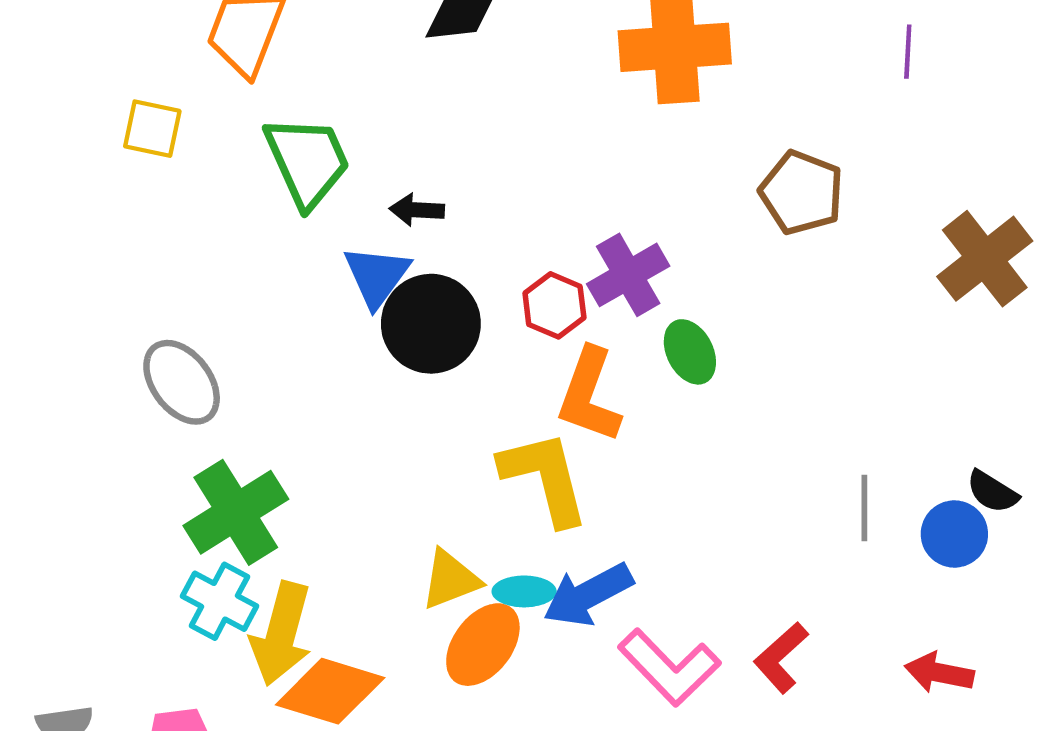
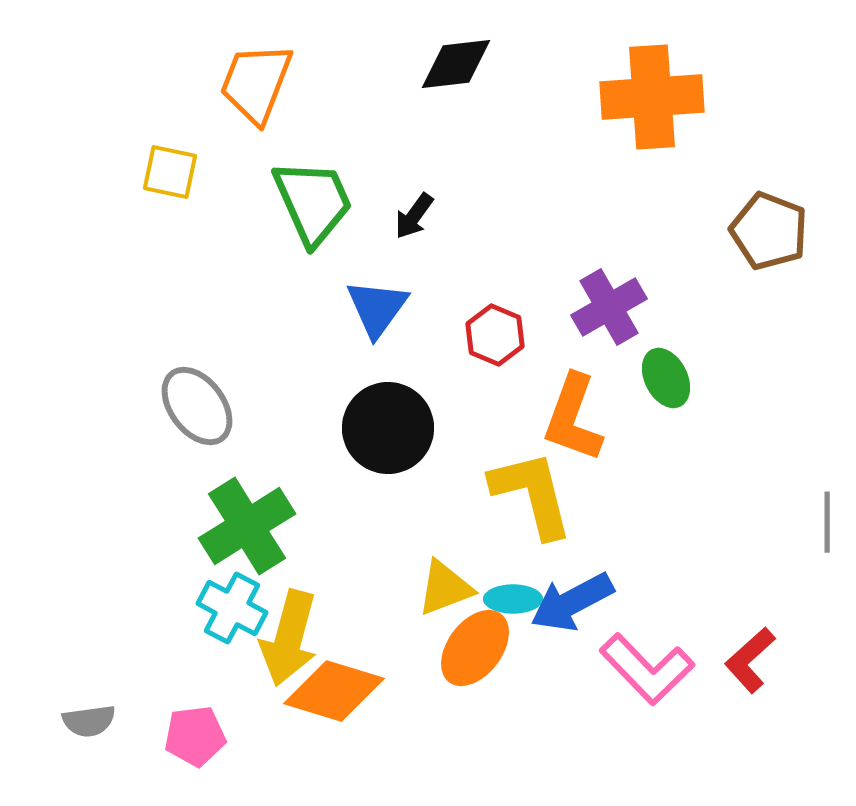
black arrow: (417, 210) -> (414, 216), moved, turned -57
red hexagon: (554, 305) -> (495, 335), moved
black circle: (431, 324) -> (388, 428), moved

